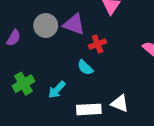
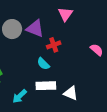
cyan arrow: (57, 90) -> (20, 96), moved
white rectangle: (89, 109) -> (46, 86), moved

